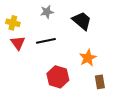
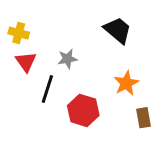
gray star: (47, 12) -> (67, 59), moved
black line: (46, 41) -> (47, 89), moved, turned -60

